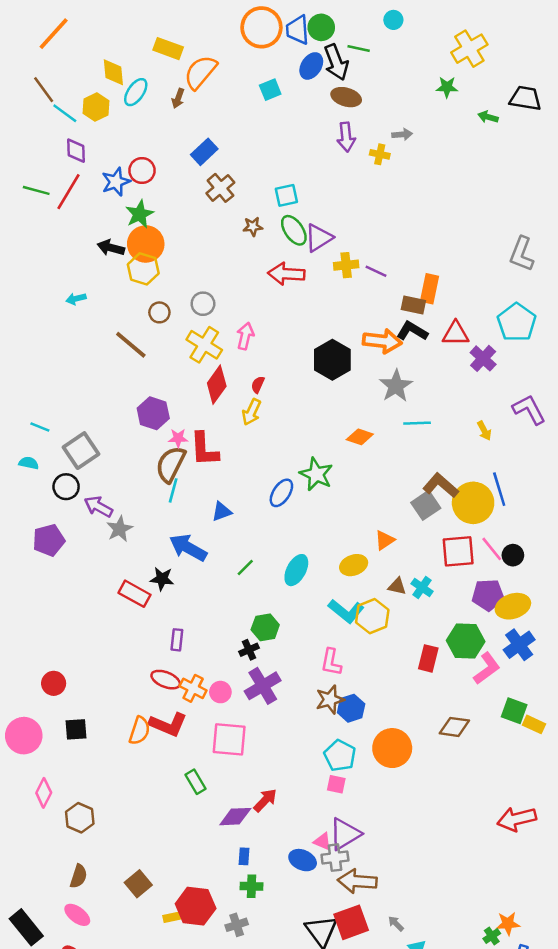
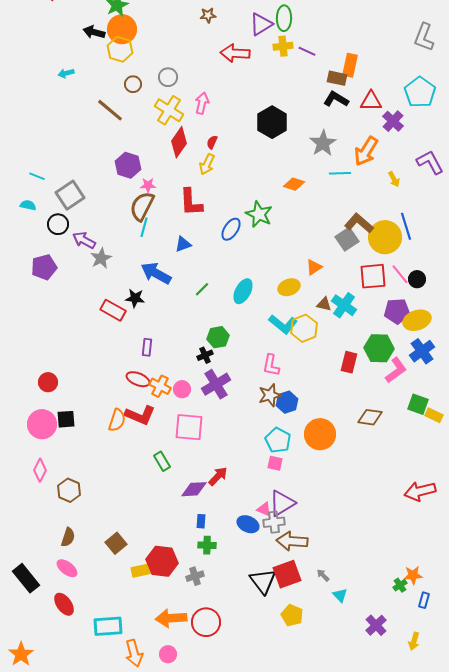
green ellipse: (294, 230) -> (284, 18), moved, turned 35
orange arrow: (382, 341) -> (366, 151), moved, turned 116
red L-shape: (204, 449) -> (191, 202), moved
cyan cross: (422, 587) -> (344, 305), size x1.4
pink circle: (24, 736) -> (42, 424), moved
yellow rectangle: (172, 917) -> (143, 570), size x1.6

